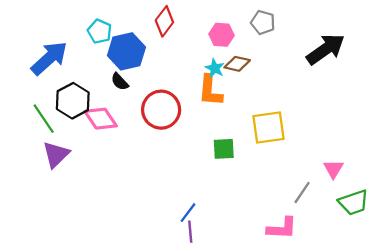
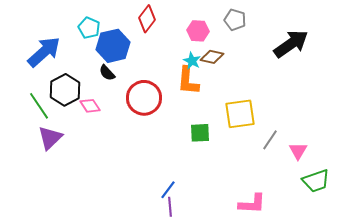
pink diamond: (101, 119) -> (90, 106), size x0.7
gray line: (302, 192) -> (270, 140), moved

